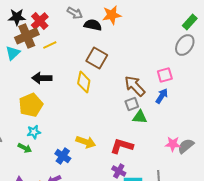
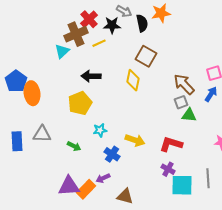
black star: (17, 17) -> (112, 25), moved
black semicircle: (93, 25) -> (142, 23), turned 66
cyan star: (34, 132) -> (100, 130), moved

